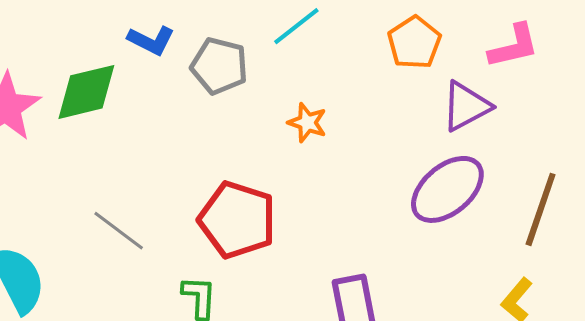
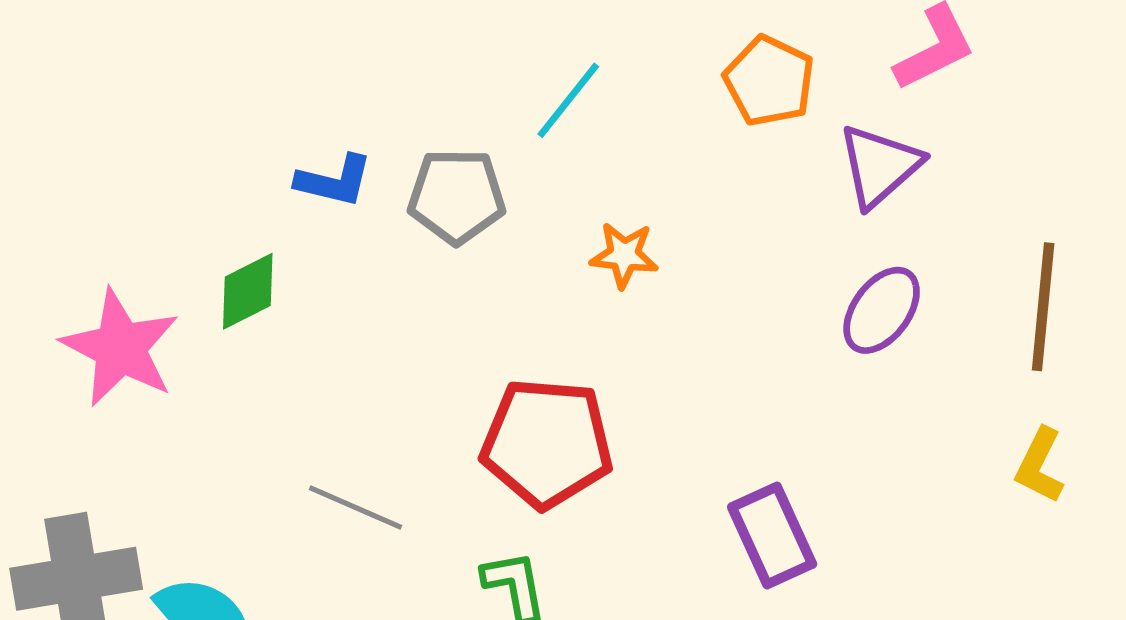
green diamond: (86, 92) -> (248, 291), size x0.7
purple ellipse: (447, 189) -> (882, 310), size x0.7

